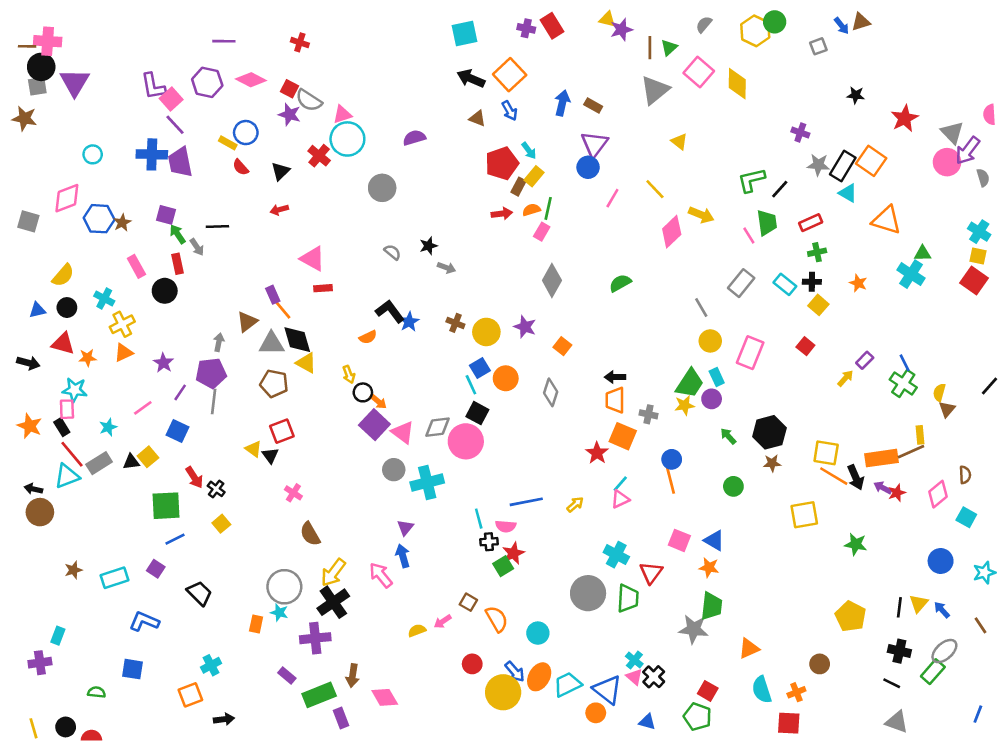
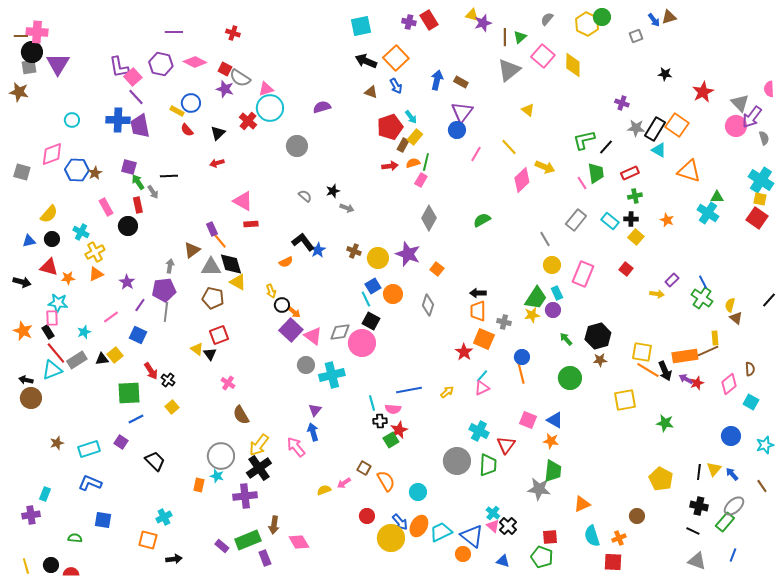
cyan cross: (979, 232) -> (761, 180), size x1.4
purple star: (525, 327) -> (408, 254), size x1.4
yellow arrow: (845, 378) -> (657, 294), turned 56
brown triangle: (947, 409) -> (736, 318), turned -32
green circle: (733, 486) -> (570, 378), size x1.5
blue L-shape: (144, 621) -> (90, 483), moved
purple rectangle: (287, 676) -> (222, 546), moved
red square: (708, 691) -> (550, 537), turned -35
orange square: (190, 695) -> (148, 540), turned 36
blue line: (978, 714) -> (733, 555), moved

